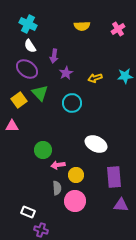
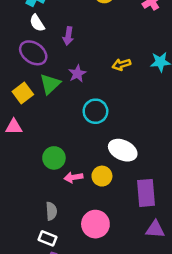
purple star: (66, 73) -> (77, 74), moved
green triangle: (40, 93) -> (50, 84), turned 30
cyan circle: (72, 103) -> (95, 111), moved
yellow circle: (76, 175) -> (102, 176), moved
gray semicircle: (57, 188) -> (51, 211), moved
white rectangle: (28, 212) -> (47, 238), moved

